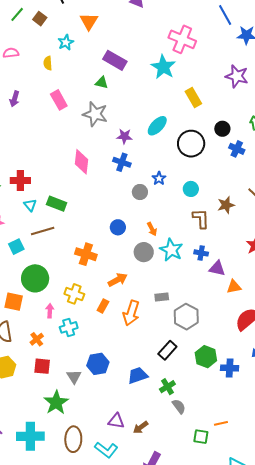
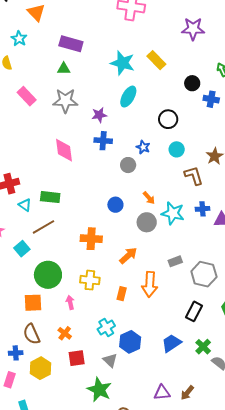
cyan star: (163, 67) -> (122, 63), moved
black circle: (191, 144) -> (168, 119), moved, size x0.7
orange rectangle: (103, 306) -> (122, 294), moved
cyan cross: (69, 327) -> (106, 328), moved

